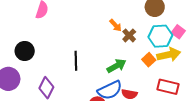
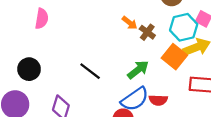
orange square: (149, 60) -> (174, 57), size x1.5
black line: (76, 61) -> (90, 71), turned -42

